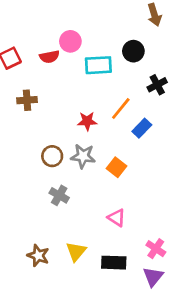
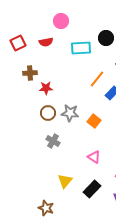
pink circle: (70, 41) -> (61, 21), moved
red star: (87, 121) -> (46, 88), moved
brown star: (38, 256) -> (46, 208), moved
black rectangle: (114, 263) -> (92, 189), turned -48

